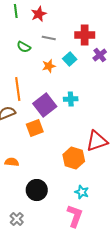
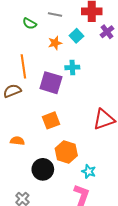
cyan cross: (71, 99) -> (72, 67), moved
purple square: (45, 105) -> (51, 83), turned -35
orange square: (35, 128) -> (51, 120), moved
orange hexagon: (74, 158) -> (66, 152), moved

